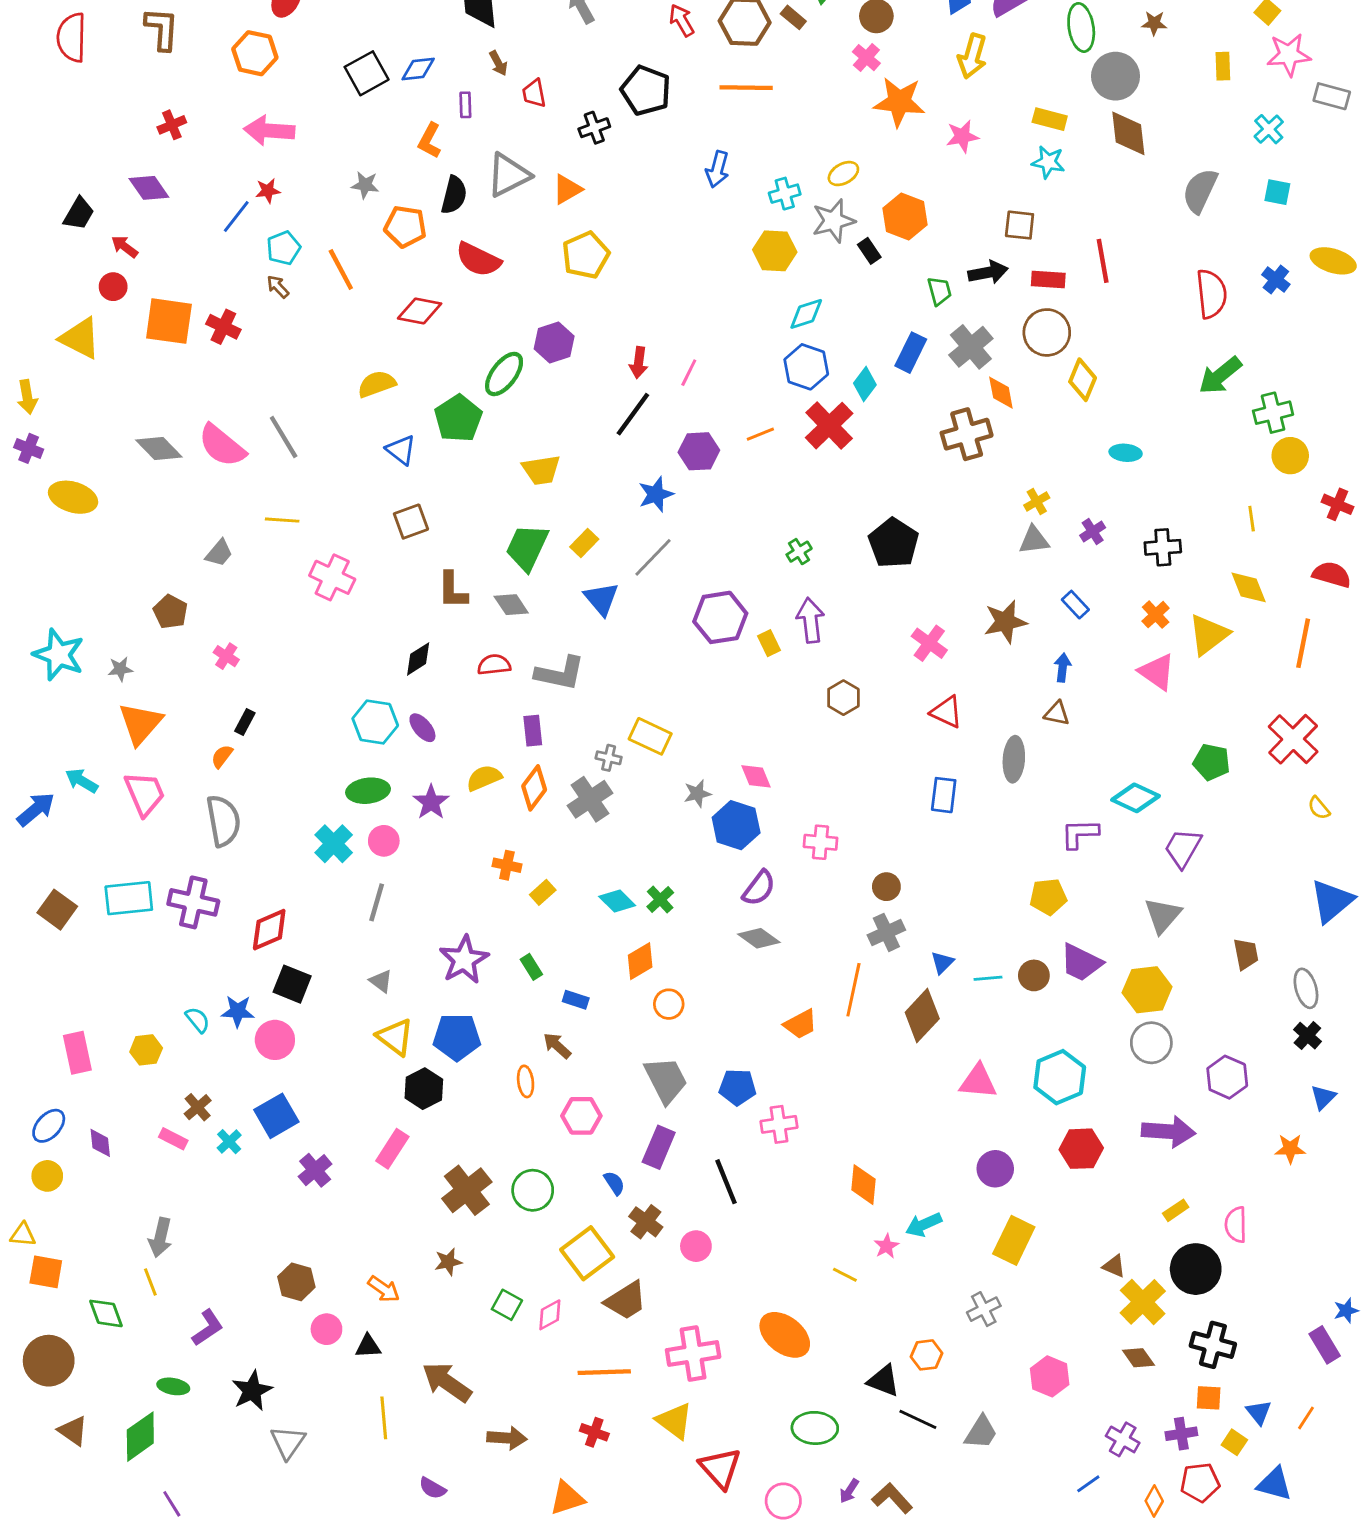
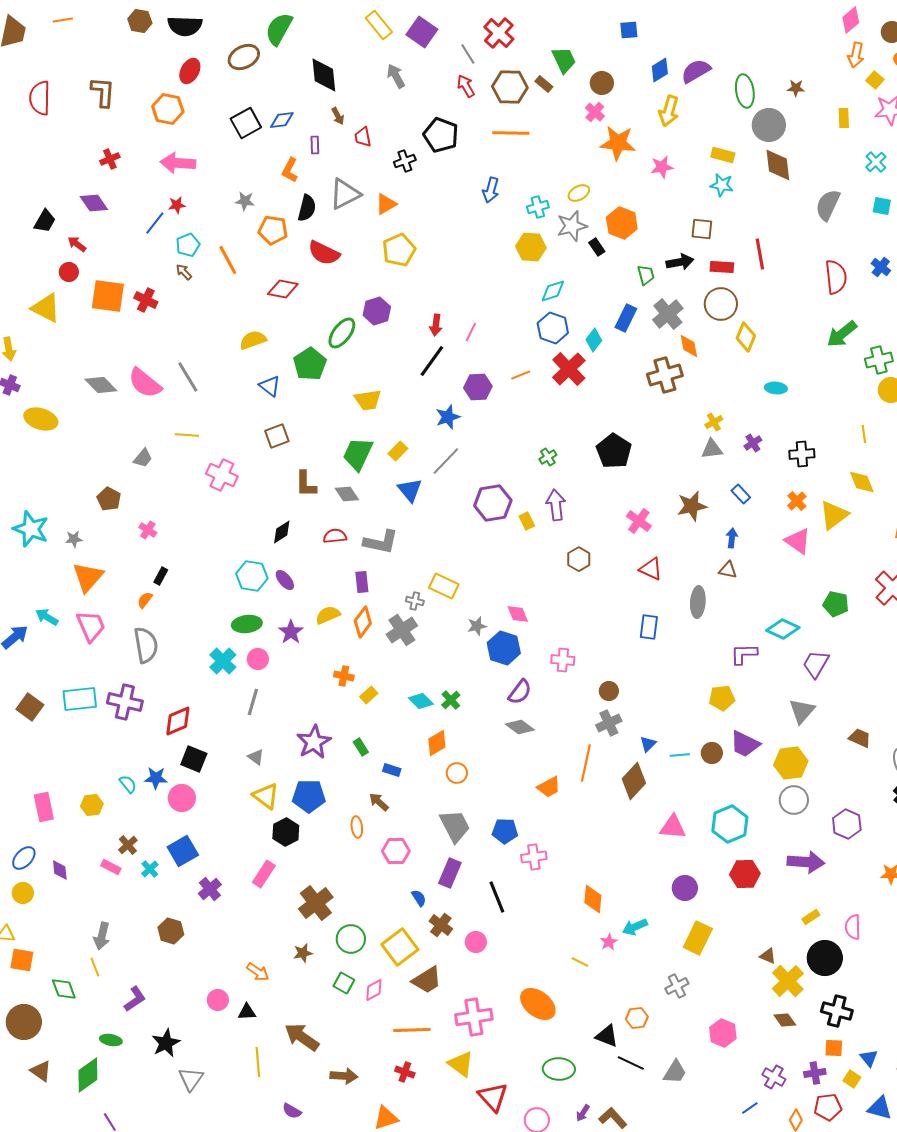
brown trapezoid: (1246, 954) -> (860, 738), turned -55
green circle: (533, 1190) -> (351, 939), moved
brown hexagon: (296, 1282) -> (171, 931), moved

